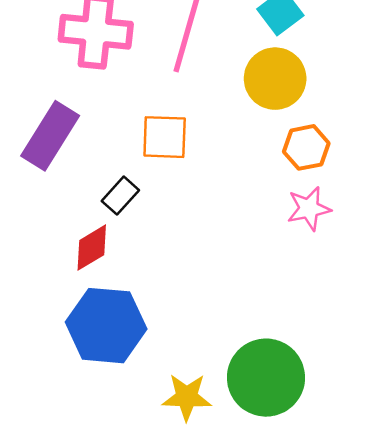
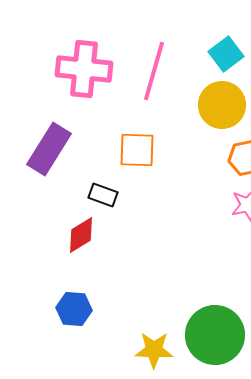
black rectangle: (120, 196) -> (103, 195), turned 68
blue hexagon: (106, 326) -> (74, 309), moved, size x0.6

